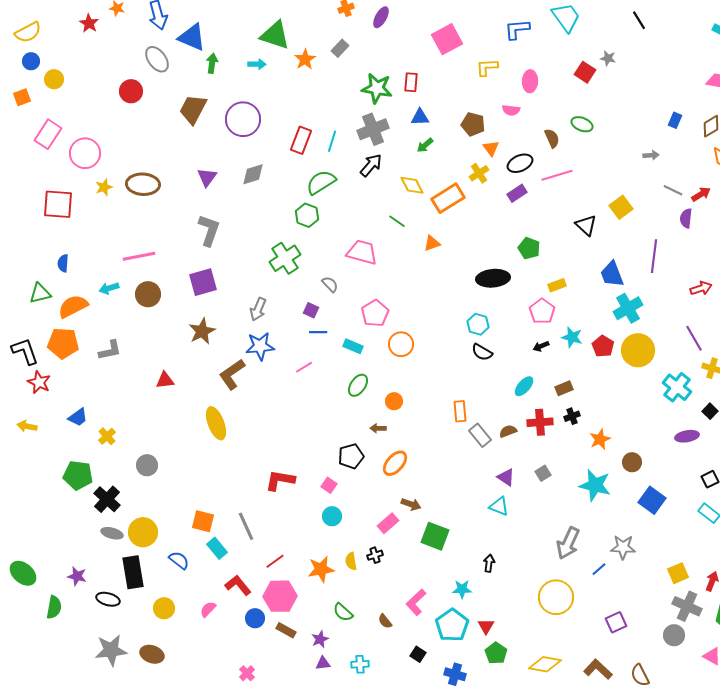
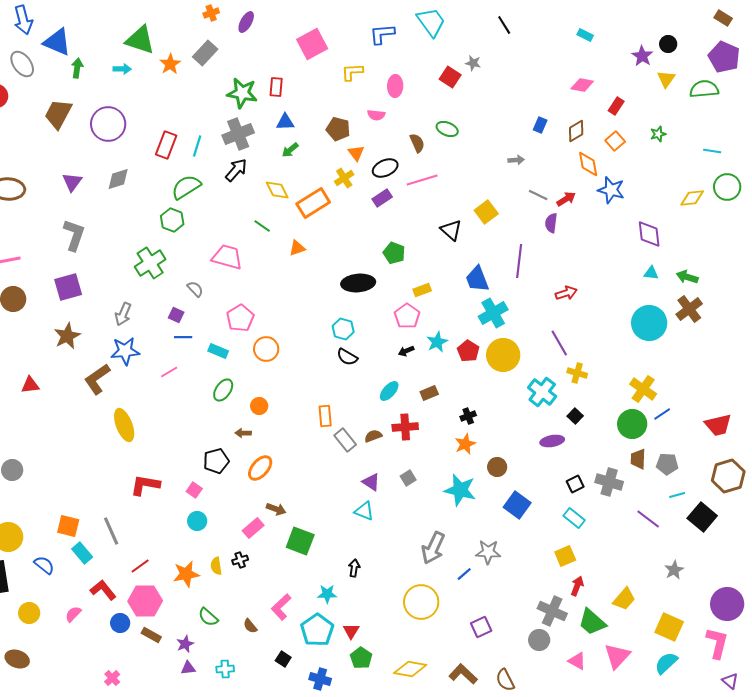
gray rectangle: (340, 48) -> (205, 53), size x1.4
cyan star: (572, 337) -> (437, 342), turned 30
black cross: (572, 416) -> (468, 416), moved
yellow ellipse: (216, 423) -> (124, 425), moved
yellow square: (678, 573) -> (565, 556), moved

